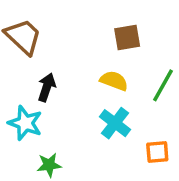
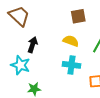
cyan cross: (115, 123) -> (71, 65), turned -30

